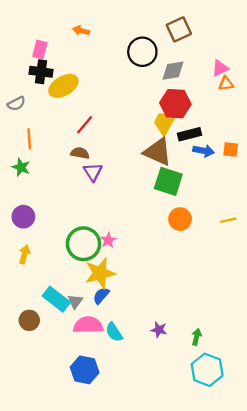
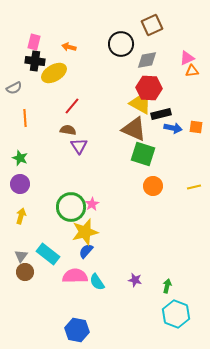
orange arrow: (81, 31) -> (69, 47), moved
yellow trapezoid: (165, 122) -> (140, 104), turned 90
green star: (21, 167) -> (20, 158), moved
gray triangle: (75, 302) -> (21, 256), moved
blue hexagon: (85, 370) -> (77, 330), moved

